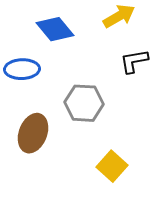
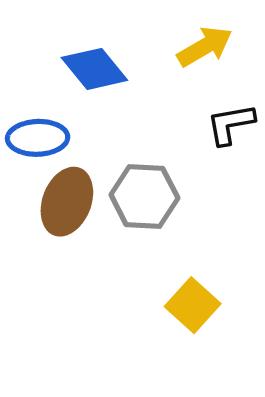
brown ellipse: (33, 133) -> (67, 202), moved

